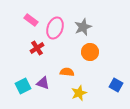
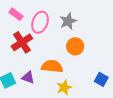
red cross: (37, 48) -> (22, 42), size x1.5
orange semicircle: (67, 72) -> (52, 66), size x1.5

